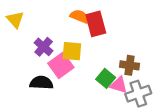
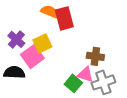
yellow square: (72, 51) -> (42, 43), turned -30
green square: (106, 78) -> (73, 83), moved

